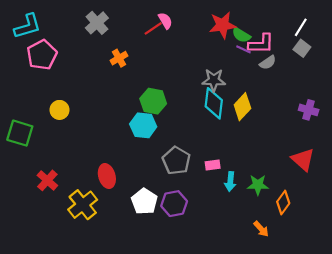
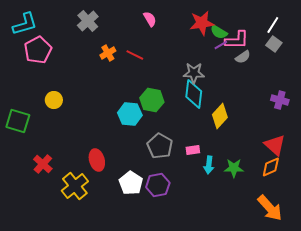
red line: (153, 28) -> (135, 55), moved, turned 60
purple line: (244, 49) -> (221, 45), turned -56
green hexagon: (153, 101) -> (152, 100), moved
yellow diamond: (242, 107) -> (220, 116), moved
orange diamond: (283, 202) -> (271, 167), moved, turned 30
orange arrow: (261, 229) -> (270, 208), moved, size x1.8

